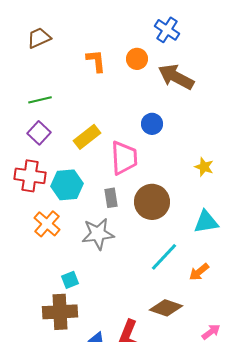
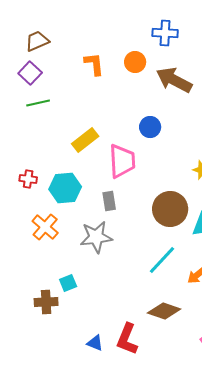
blue cross: (167, 30) -> (165, 33), turned -30
purple square: (39, 133) -> (30, 73), moved
red cross: (30, 176) -> (28, 179), size x0.6
brown circle: (152, 202) -> (170, 209), moved
brown cross: (60, 312) -> (46, 302), moved, size x0.7

